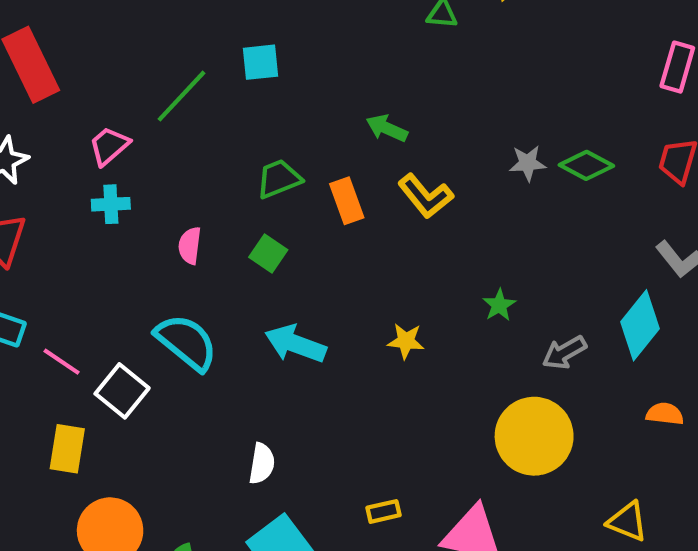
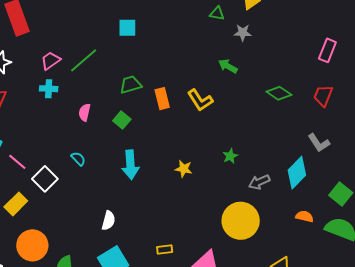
green line: (182, 96) -> (84, 60), moved
green arrow: (387, 128) -> (228, 66), moved
gray star: (528, 163) -> (243, 33), moved
cyan semicircle: (186, 342) -> (78, 159), size x0.5
cyan arrow: (295, 344) -> (130, 165), turned -120
yellow rectangle: (67, 449) -> (16, 204), turned 30

